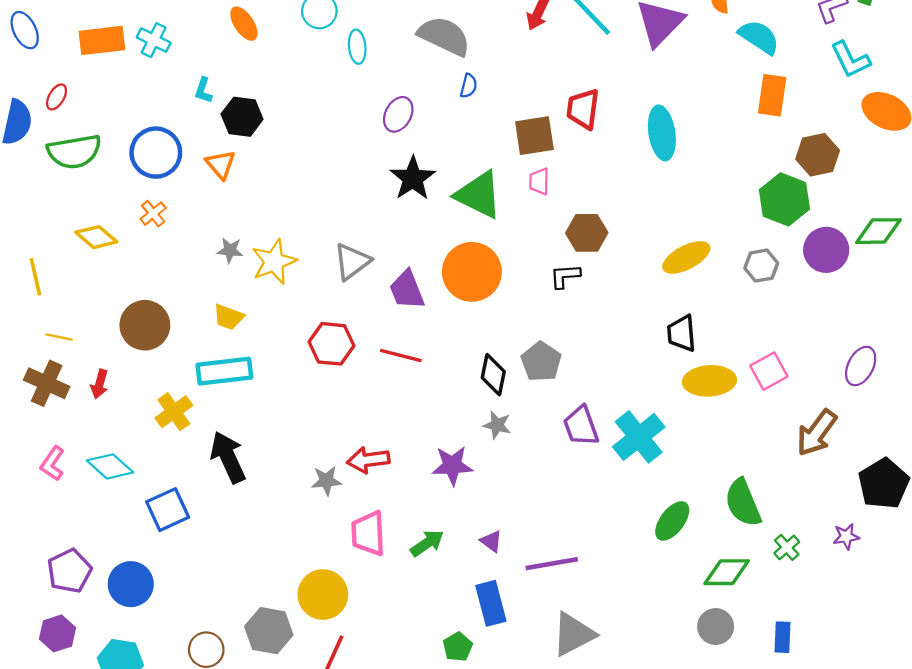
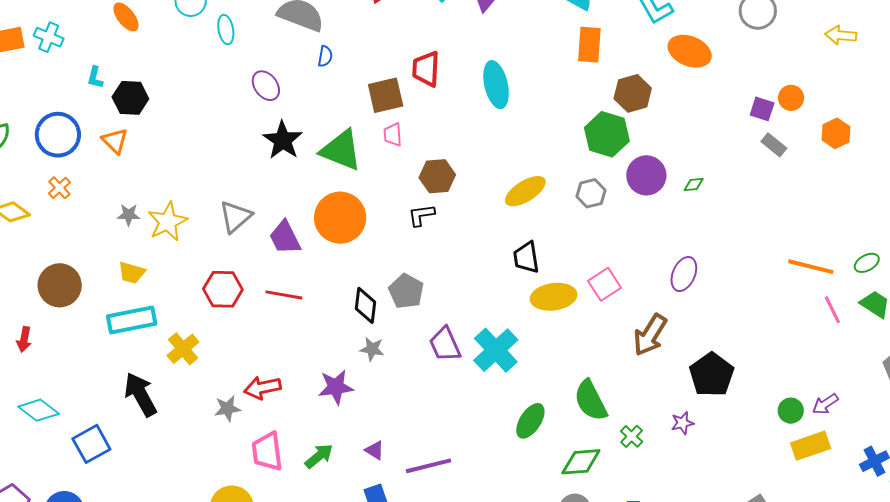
purple ellipse: (398, 114) -> (266, 86), turned -60
green diamond: (878, 231) -> (694, 185), moved, size x0.5
yellow cross: (174, 412) -> (183, 349), moved

